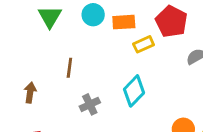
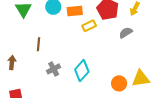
cyan diamond: (134, 91) -> (82, 71), moved

